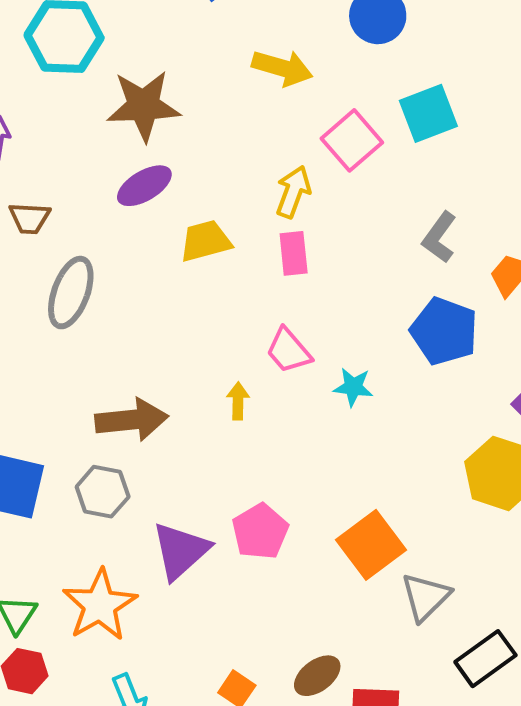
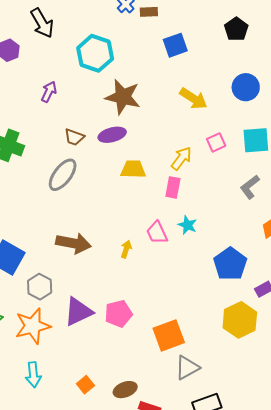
pink square: (352, 140) -> (216, 142), size x0.7
brown trapezoid: (30, 218) -> (74, 137), moved
gray L-shape: (439, 237) -> (250, 187), moved
blue pentagon: (444, 331) -> (230, 264), moved
cyan star: (353, 387) -> (187, 225), moved
gray hexagon: (103, 492) -> (40, 287), moved

